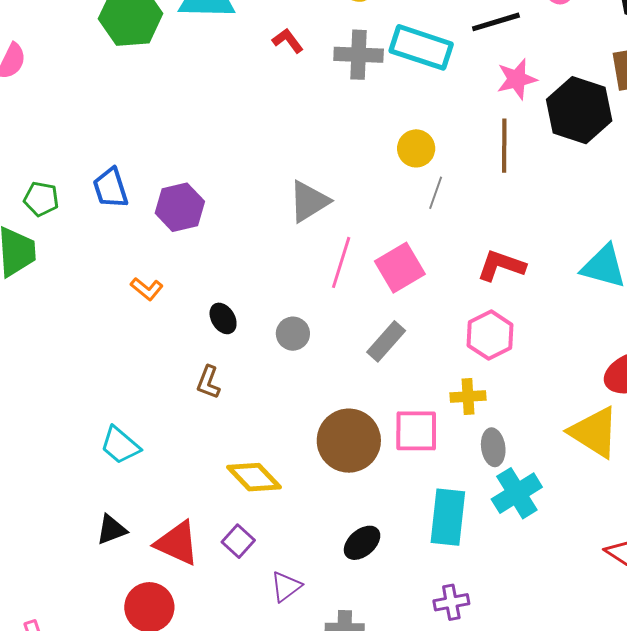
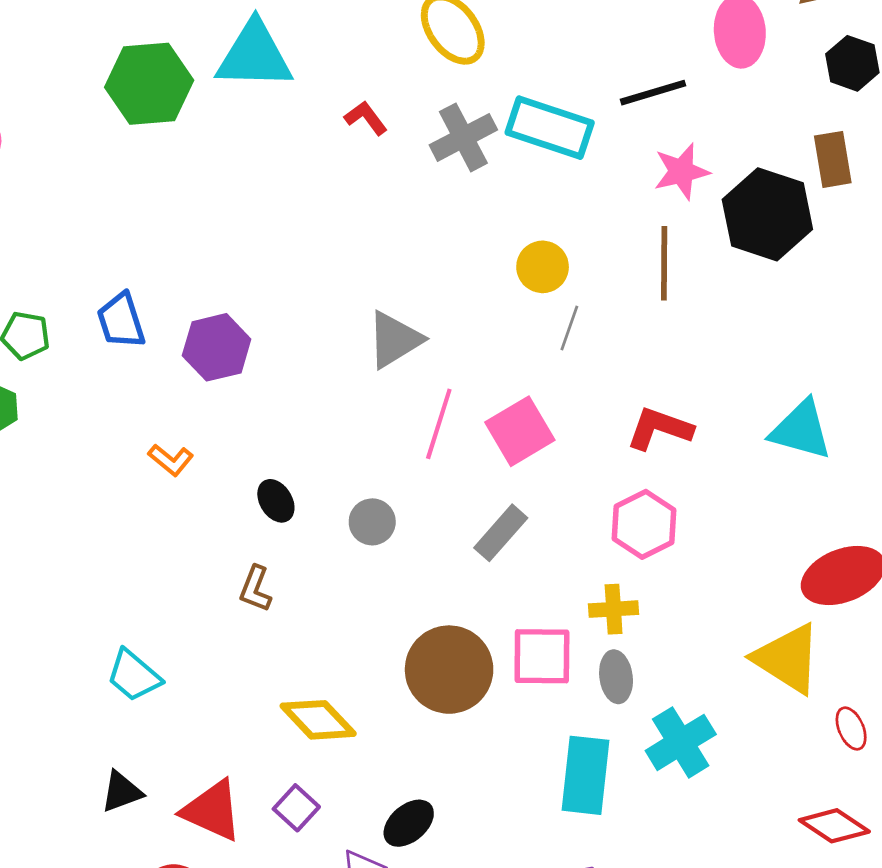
gray cross: (359, 55) -> (463, 137), turned -30
gray ellipse: (493, 447) -> (616, 677), moved
black ellipse: (362, 543) -> (409, 823), moved

